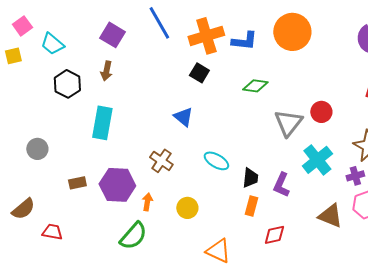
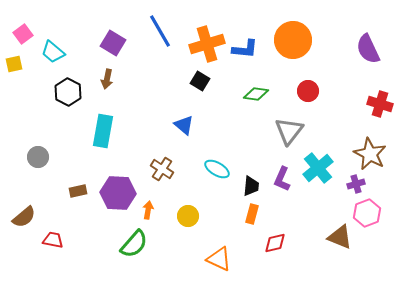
red circle: (321, 112) -> (308, 91), moved
purple L-shape: (281, 185) -> (282, 179), moved
brown triangle: (330, 216) -> (340, 237), moved

